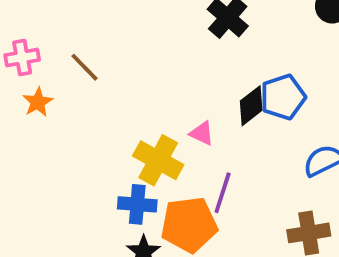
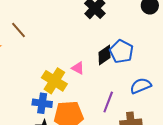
blue pentagon: (283, 97) -> (121, 51), turned -30
purple line: (223, 193) -> (108, 102), moved

